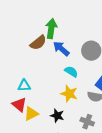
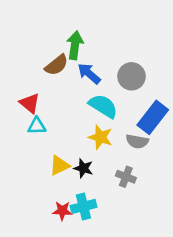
cyan semicircle: (71, 72) -> (103, 106), size x1.5
red triangle: (19, 105) -> (30, 103), moved
yellow triangle: (31, 114) -> (59, 165), moved

